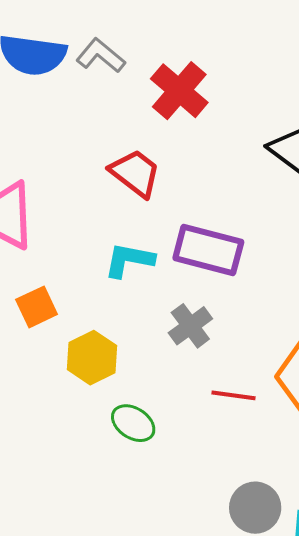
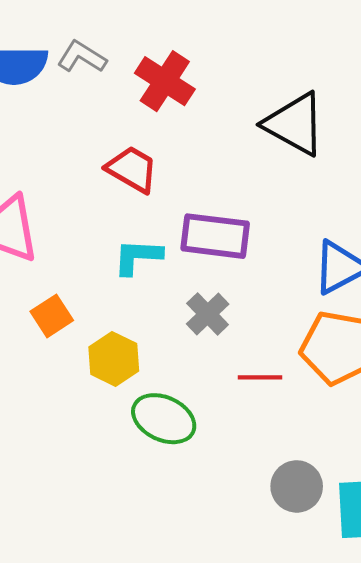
green ellipse: (133, 423) -> (164, 419), size x1.4

